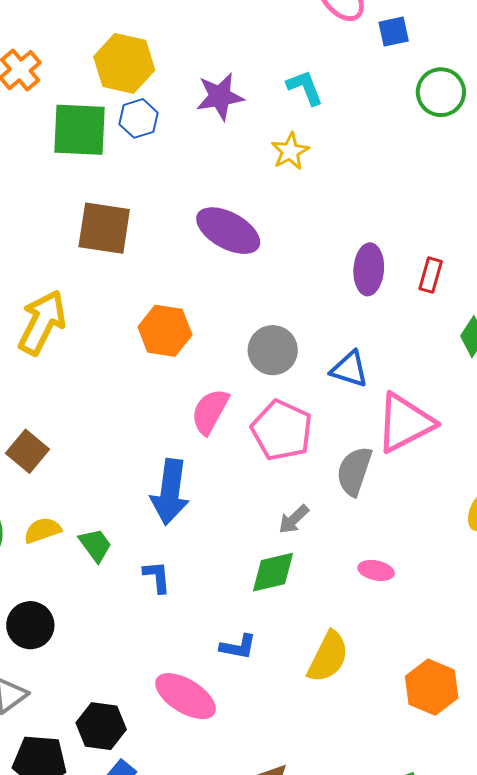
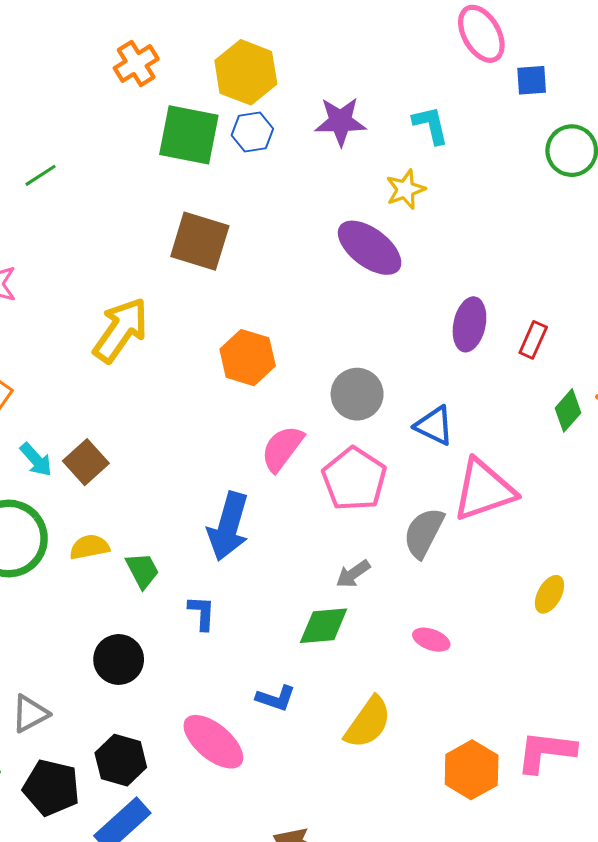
purple ellipse: (228, 231) -> (370, 248), moved
black circle: (30, 625) -> (119, 659), moved

